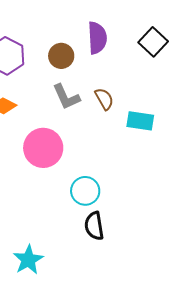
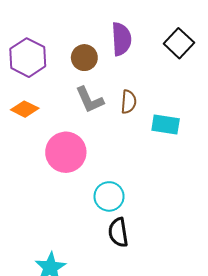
brown semicircle: (104, 99) -> (129, 102), turned 35

